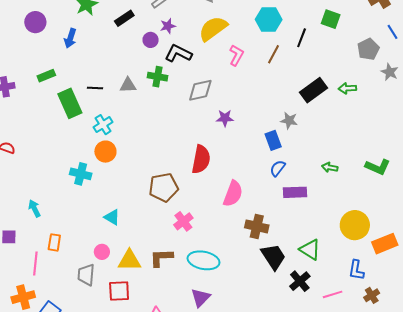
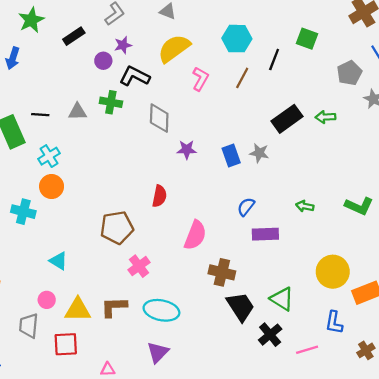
gray diamond: (200, 90) -> (159, 118), turned -76
blue rectangle: (273, 140) -> (231, 155), moved
red semicircle: (201, 159) -> (159, 196), size x0.7
brown cross: (372, 295) -> (366, 350), moved

